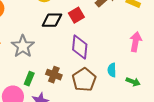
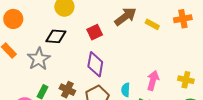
black diamond: (52, 20) -> (56, 36), moved
pink arrow: (136, 42) -> (153, 80), moved

